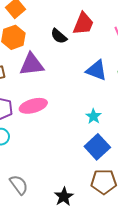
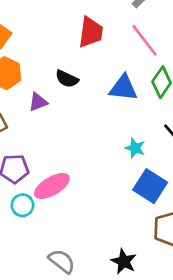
black semicircle: (59, 36) -> (67, 79), moved
purple triangle: (32, 64) -> (38, 102), size x0.6
pink ellipse: (33, 106) -> (52, 186), moved

